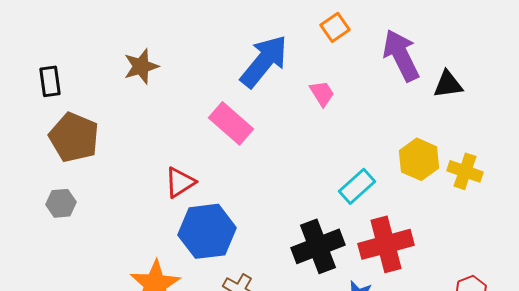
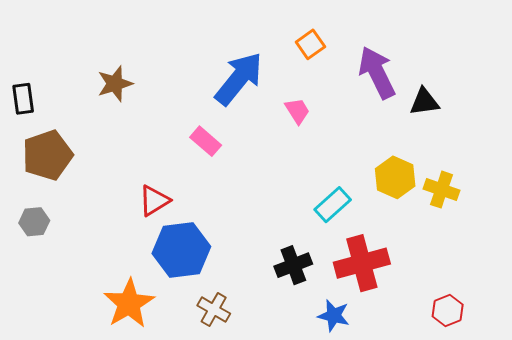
pink rectangle: (231, 123) -> (206, 141), size x0.7
brown pentagon: (74, 137) -> (47, 155), turned 30
black cross: (318, 246) -> (293, 265), size x0.7

